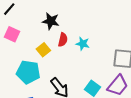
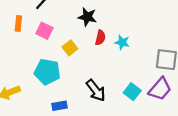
yellow square: (43, 50) -> (70, 48), moved
cyan pentagon: (28, 72) -> (47, 72), moved

